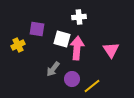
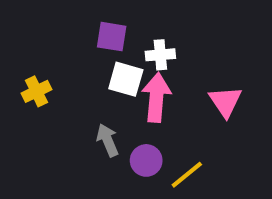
white cross: (79, 17) -> (160, 55), moved
purple square: (37, 29) -> (112, 37), moved
gray arrow: (53, 69) -> (108, 140), turned 119

